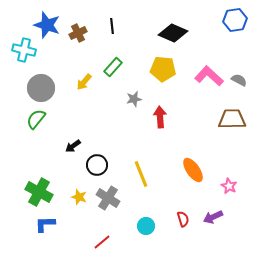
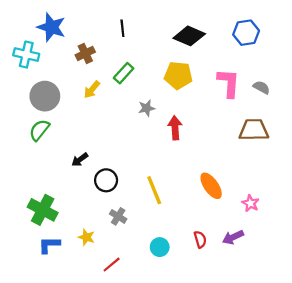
blue hexagon: (235, 20) -> (246, 33), moved
brown cross: (78, 33) -> (85, 53), moved
pink L-shape: (209, 76) -> (229, 83), turned 52
yellow star: (79, 197) -> (86, 237), moved
gray cross: (108, 198) -> (118, 216), size x0.7

